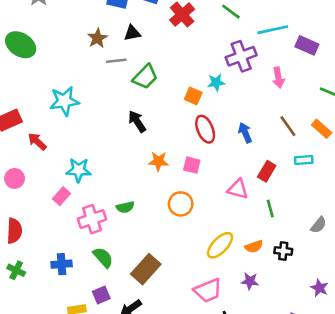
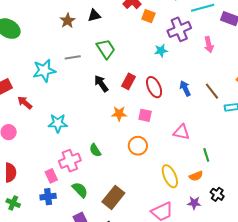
gray line: (116, 61) -> (73, 57), moved
green trapezoid: (145, 77) -> (106, 49), turned -75
orange square: (193, 96) -> (148, 16), moved
brown line: (288, 126) -> (212, 91), moved
red rectangle: (267, 171) -> (129, 81), moved
pink rectangle: (62, 196) -> (51, 176), moved, turned -64
green semicircle: (125, 207) -> (95, 150), turned 72
green line: (270, 208) -> (206, 155), moved
yellow ellipse: (220, 245) -> (170, 176), turned -65
black cross: (283, 251) -> (217, 194), moved, turned 32

